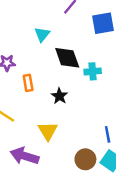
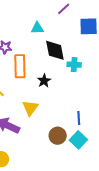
cyan triangle: (42, 34) -> (37, 28), turned 40
orange rectangle: (28, 83) -> (20, 66), size x1.6

